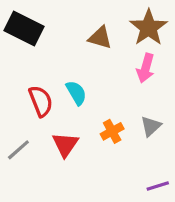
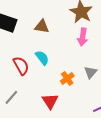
brown triangle: (100, 38) -> (42, 27), moved
red triangle: (65, 145) -> (50, 101), moved

